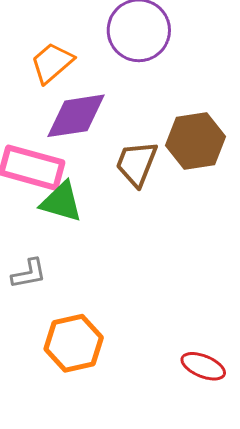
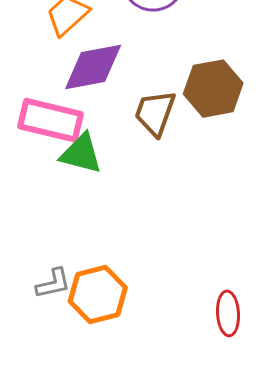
gray L-shape: (29, 274) -> (53, 283), moved
red ellipse: (203, 366) -> (228, 313), turned 66

